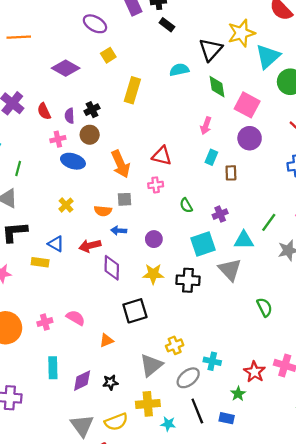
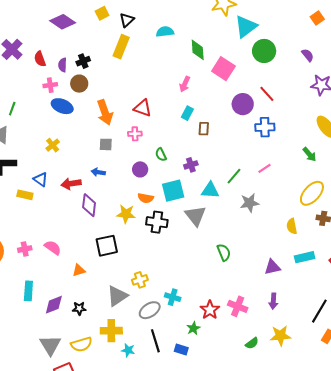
black triangle: (211, 50) -> (127, 20), moved, size x0.7
purple circle: (250, 138) -> (243, 104), moved
orange semicircle: (103, 211) -> (146, 198), moved
purple circle: (154, 239) -> (140, 169), moved

